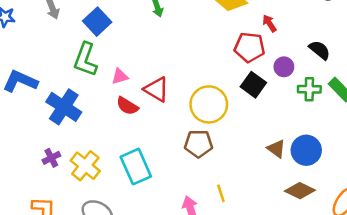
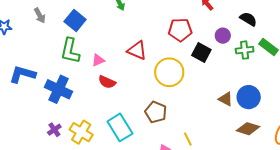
red pentagon: (250, 47) -> (180, 30), moved
red triangle: (156, 89) -> (137, 50), moved
brown pentagon: (198, 144) -> (156, 112), moved, turned 30

